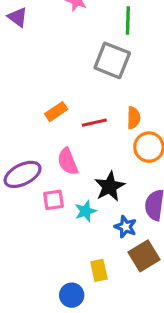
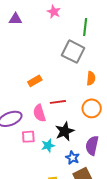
purple triangle: (18, 17) -> (15, 19), turned -40
orange semicircle: (134, 118) -> (91, 78), moved
red line: (94, 123) -> (58, 102), moved

